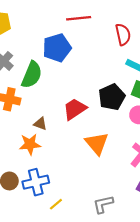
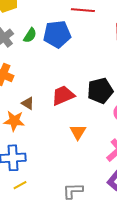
green semicircle: (32, 75) -> (30, 35), moved, size x0.6
orange triangle: (97, 143) -> (78, 132), size x0.7
yellow line: (56, 204) -> (20, 185), moved

